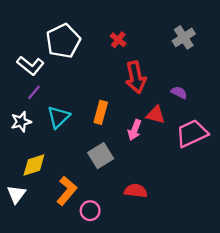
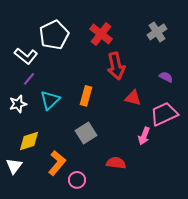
red cross: (118, 40) -> (101, 34), size x1.6
purple semicircle: (179, 92) -> (166, 77), moved
pink arrow: (135, 130) -> (144, 136), moved

